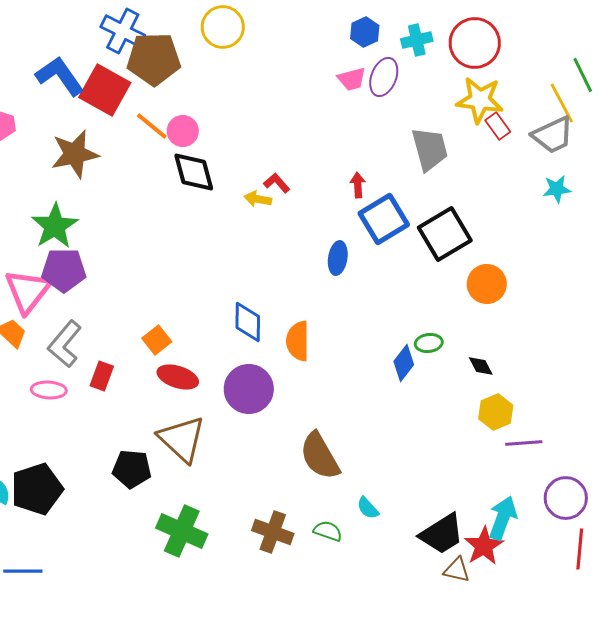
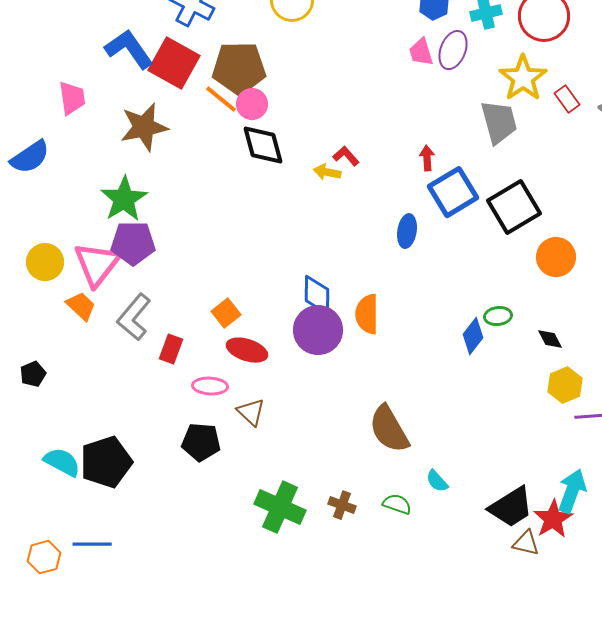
brown pentagon: (154, 59) -> (239, 68), moved
pink trapezoid: (352, 79) -> (421, 52), turned 88
yellow star: (480, 100) -> (523, 78), moved, turned 30
purple circle: (249, 389) -> (318, 330), moved
pink ellipse: (49, 390) -> (210, 386), moved
brown triangle: (182, 439) -> (251, 412), size x0.6
green cross: (182, 531) -> (280, 507), moved
brown cross: (273, 532) -> (342, 505), size x0.7

